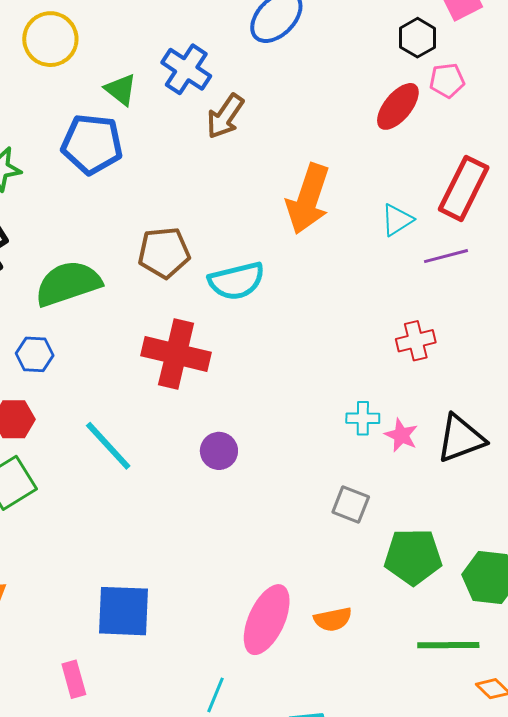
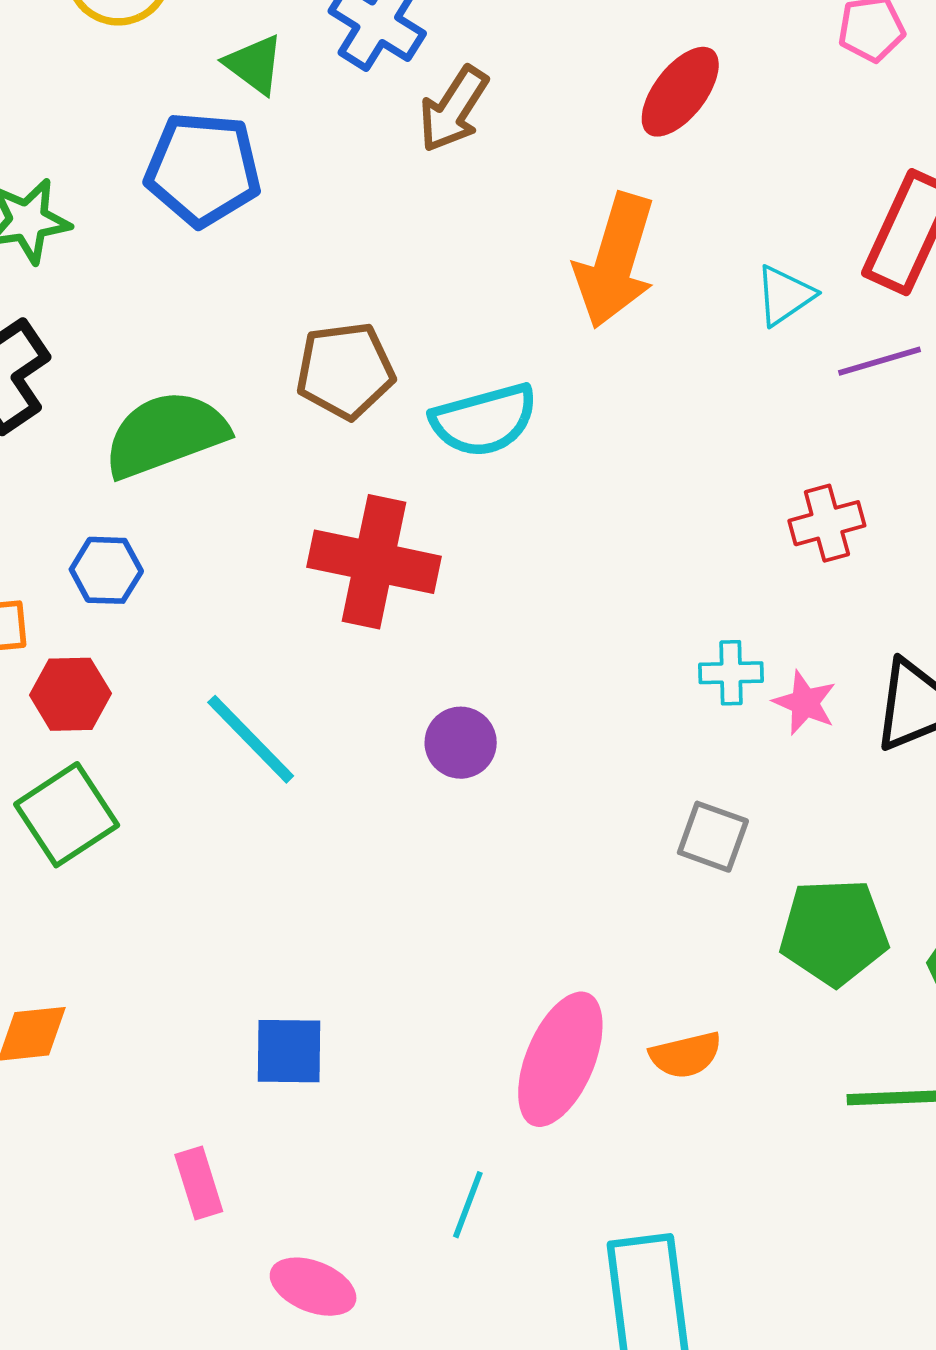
red ellipse: (398, 106) -> (680, 92), moved
blue square: (124, 611) -> (289, 1051), size x0.7

